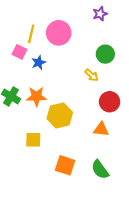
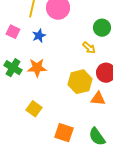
pink square: (19, 52) -> (13, 32), moved
yellow hexagon: (60, 115) -> (80, 82), moved
yellow square: (33, 140) -> (34, 109), turned 35

